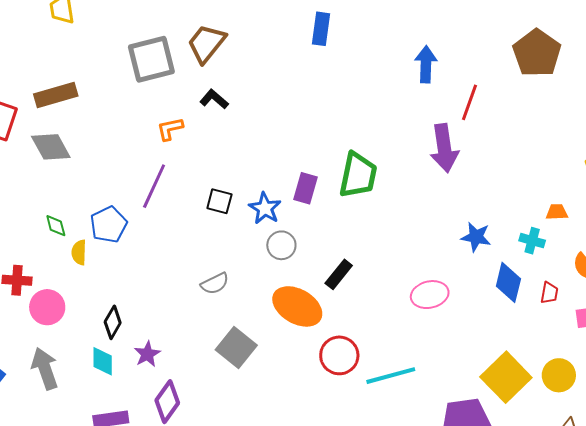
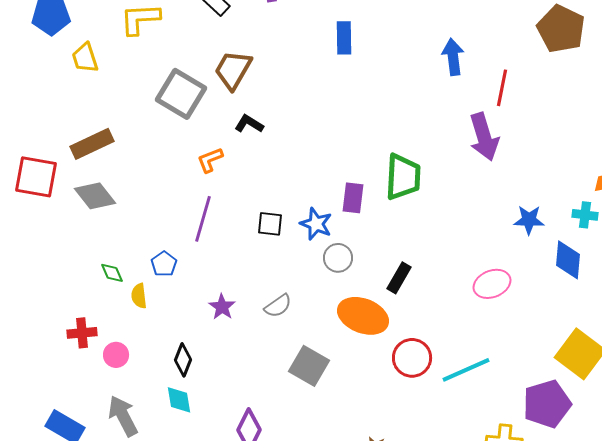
gray square: (151, 59) -> (181, 94), turned -36
blue pentagon: (109, 225) -> (164, 264), size x0.7
pink circle: (47, 307) -> (116, 355), size x0.7
purple star: (147, 354) -> (222, 307), moved

